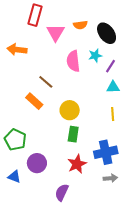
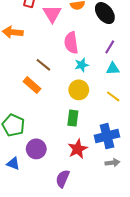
cyan star: (95, 56) -> (82, 65), moved
yellow circle: (70, 110) -> (79, 90), moved
yellow line: (113, 114) -> (113, 96), turned -48

